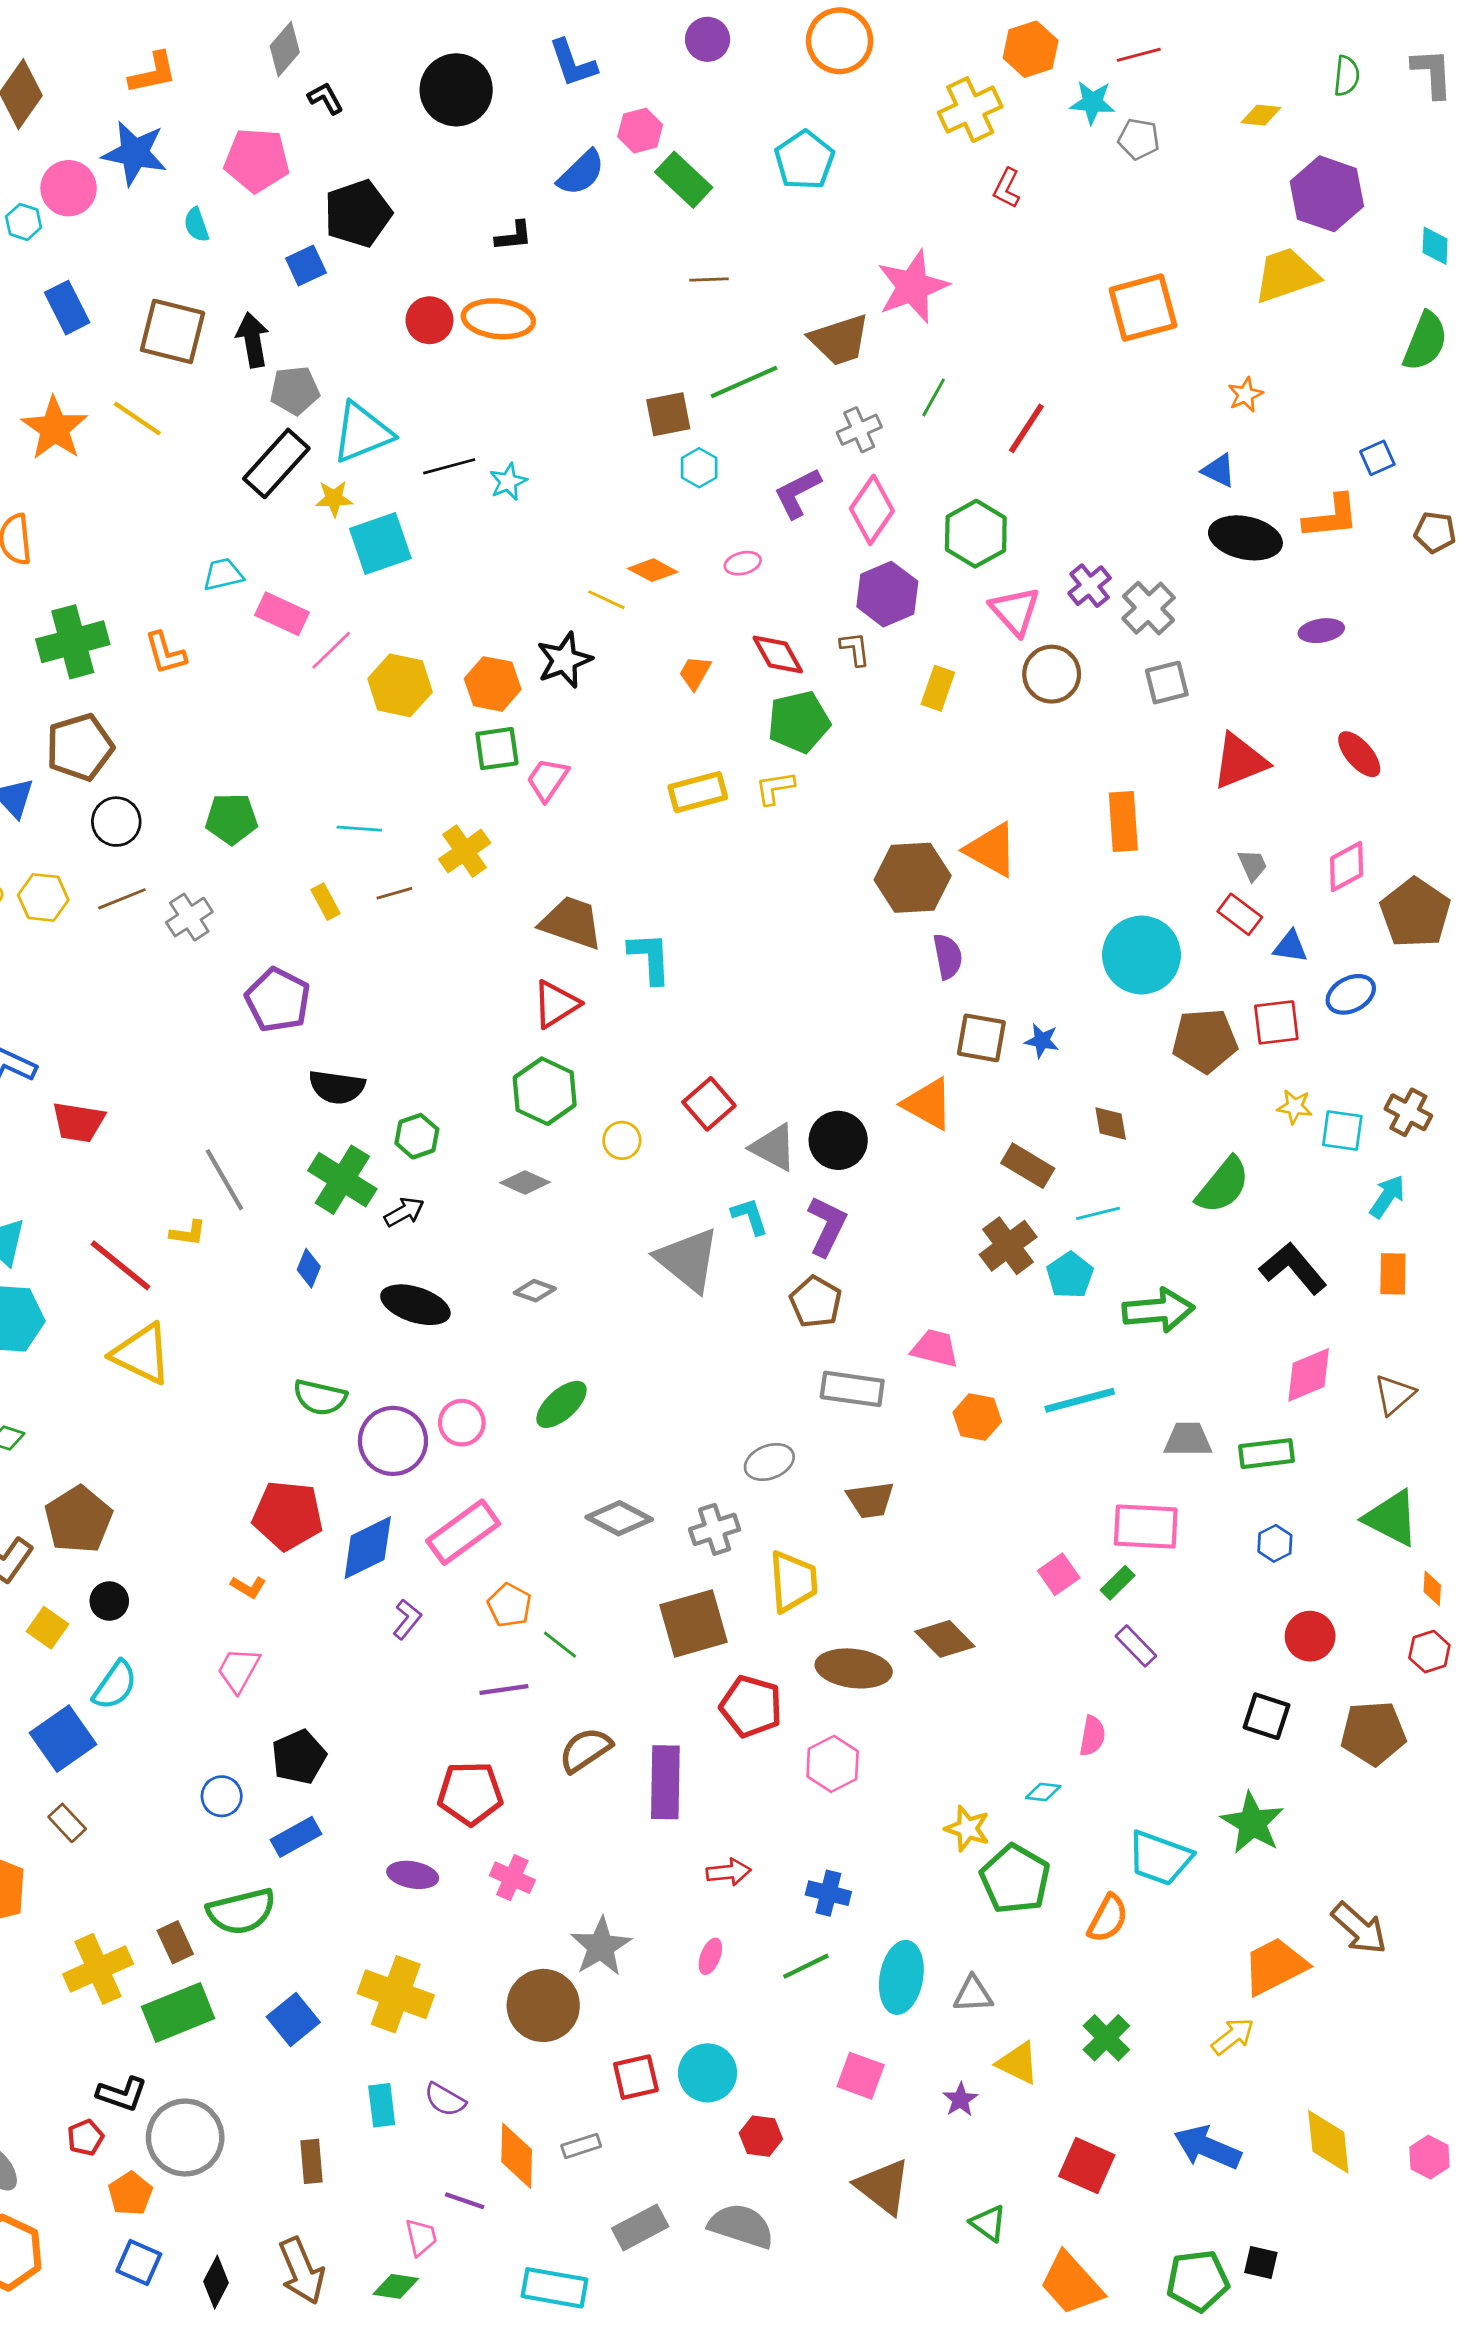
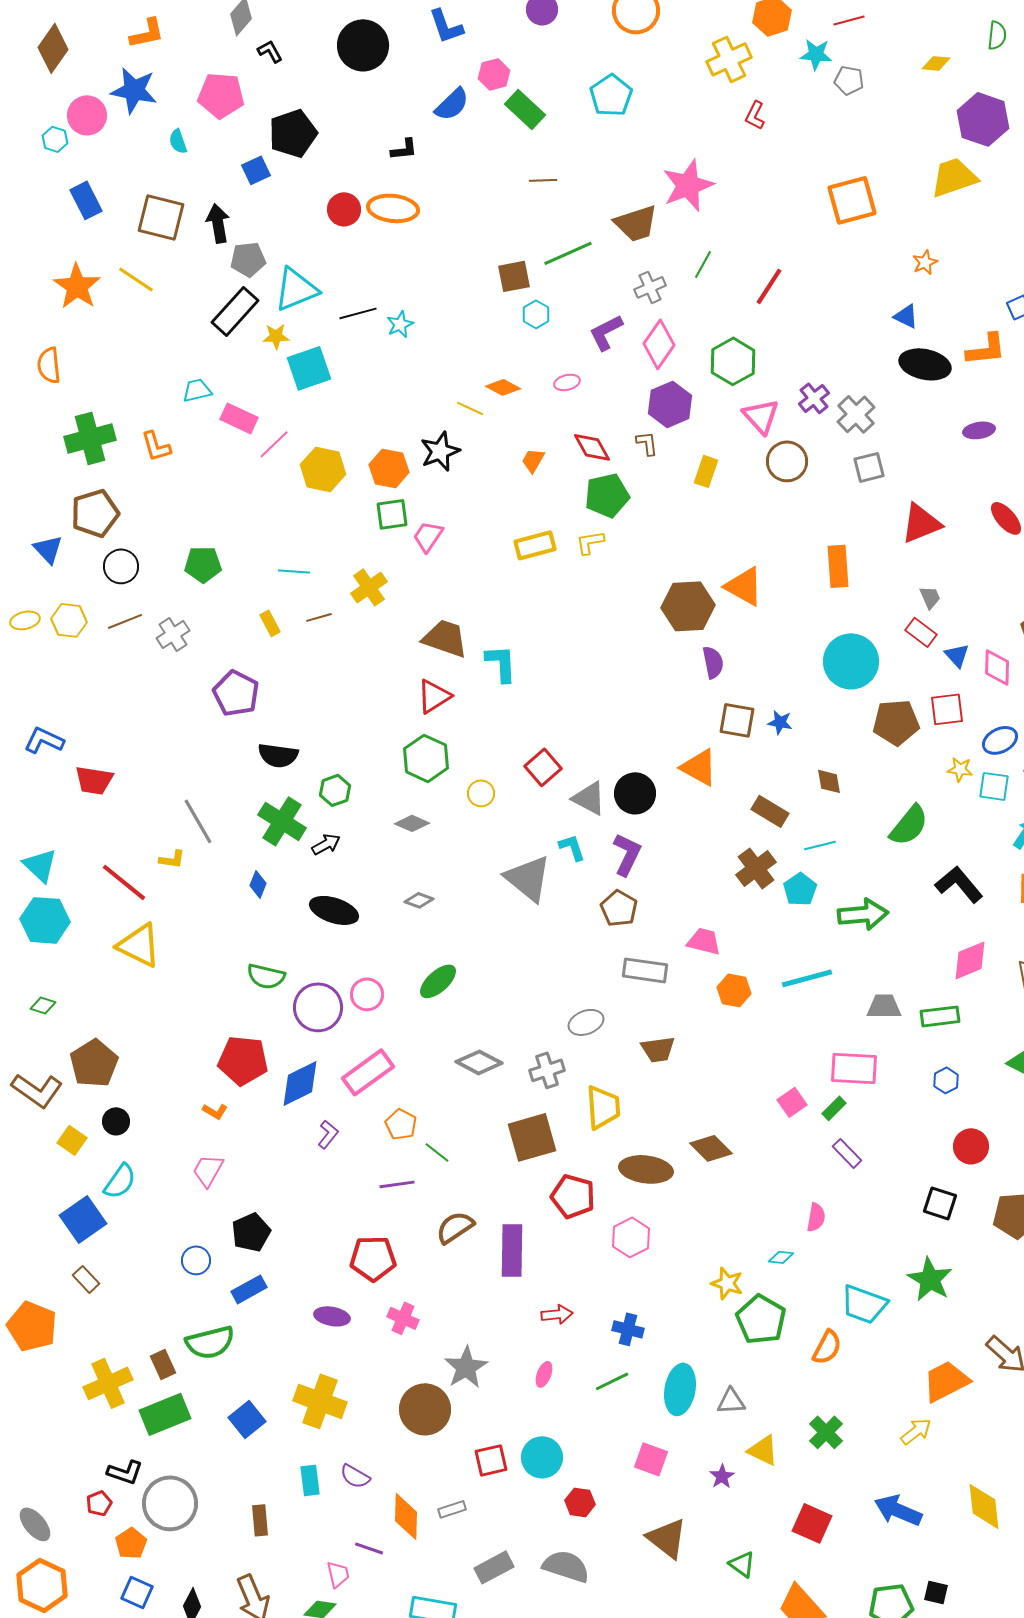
pink diamond: (1347, 867) -> (997, 667), moved, turned -60
blue triangle: (1290, 947) -> (957, 655), turned 40
blue ellipse: (1351, 994) -> (1000, 740), moved

